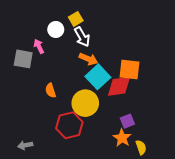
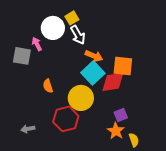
white circle: (56, 29) -> (53, 28), size x1.5
orange arrow: (88, 59) -> (94, 56), moved
gray arrow: (25, 145) -> (28, 129), moved

